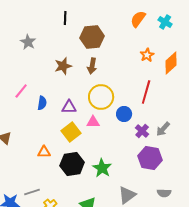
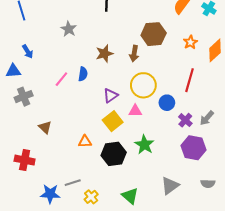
brown hexagon: (92, 37) -> (154, 34), moved
blue semicircle: (42, 103) -> (83, 74), moved
purple triangle: (69, 107) -> (111, 96), turned -35
green star: (102, 168) -> (144, 145), moved

